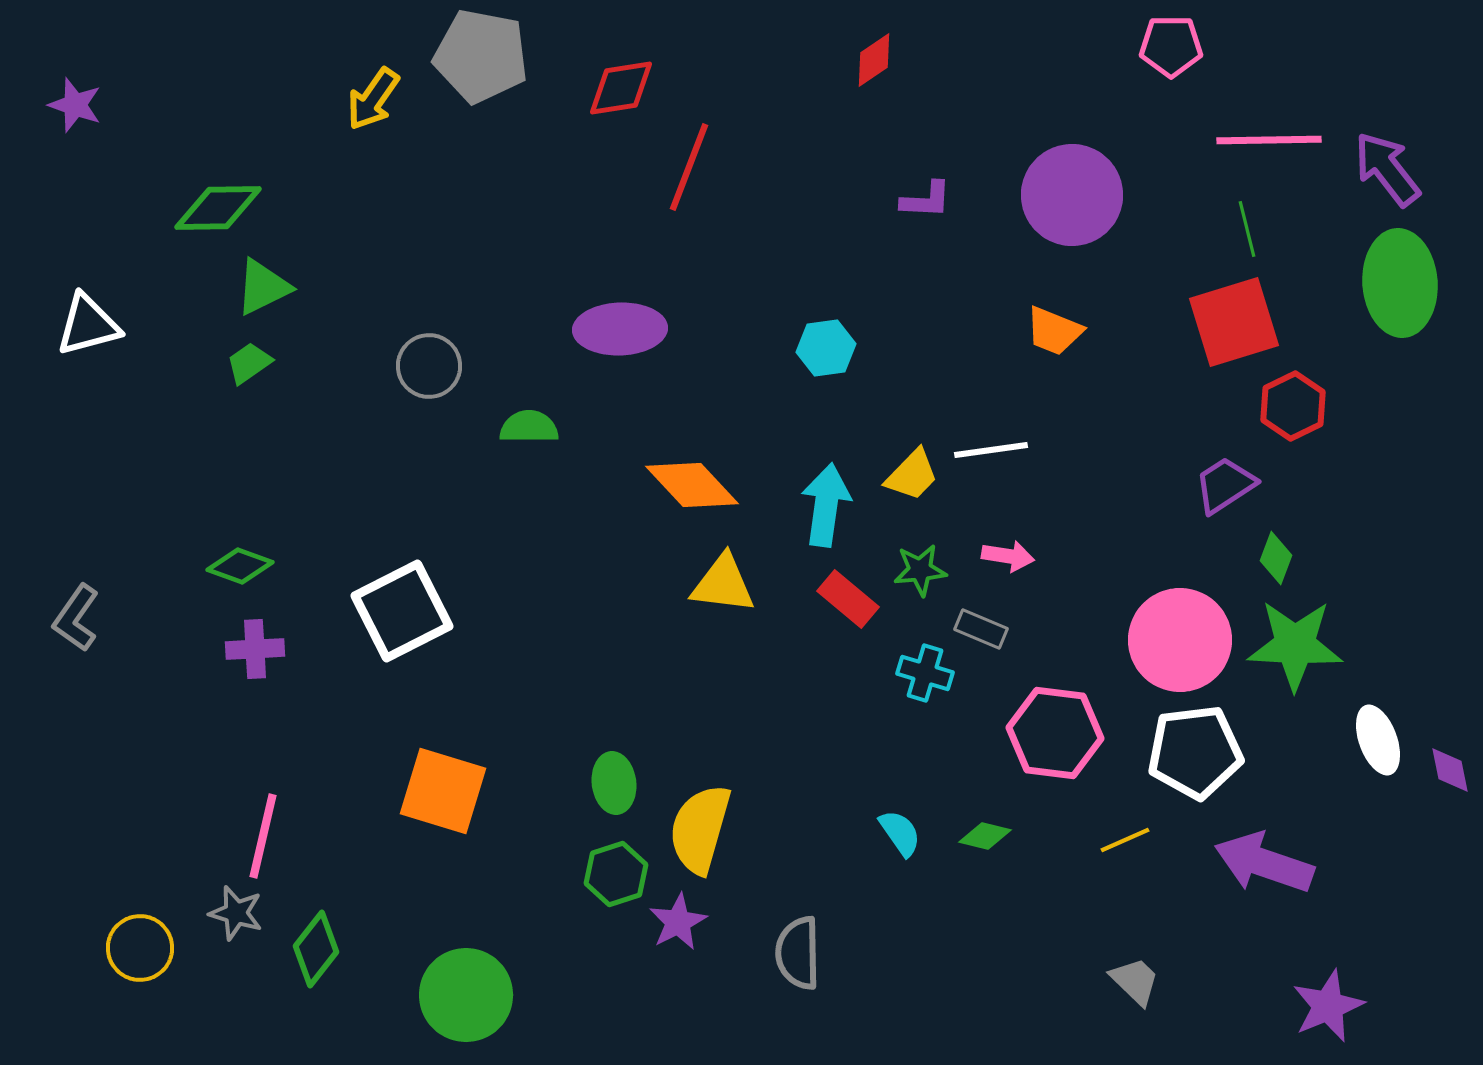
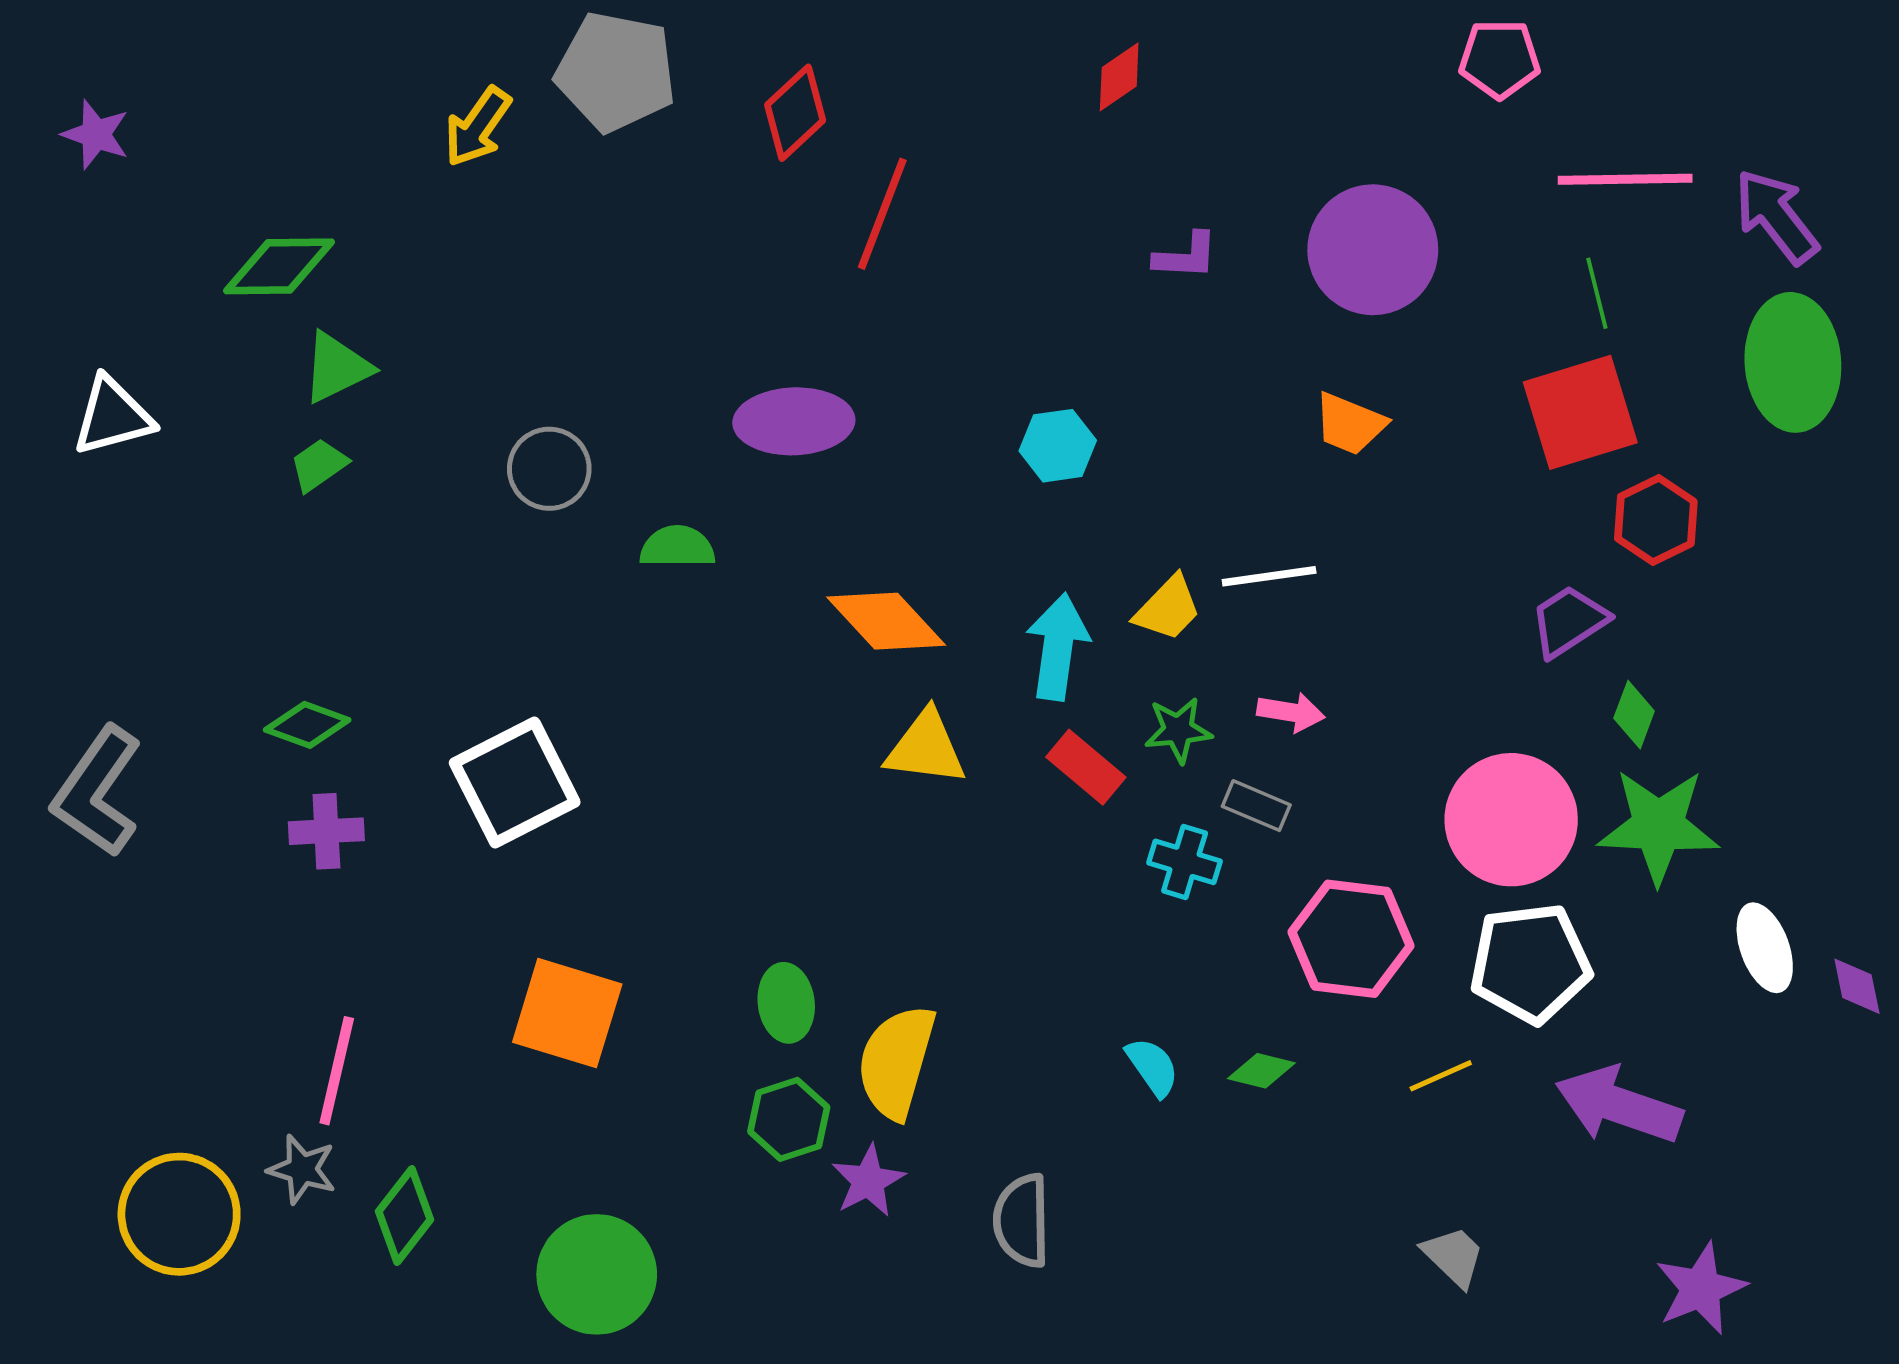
red diamond: (621, 88) -> (795, 113), turned -34
gray L-shape: (76, 618) -> (97, 792), size x1.5
yellow circle: (140, 948) -> (179, 1214), size x1.4

